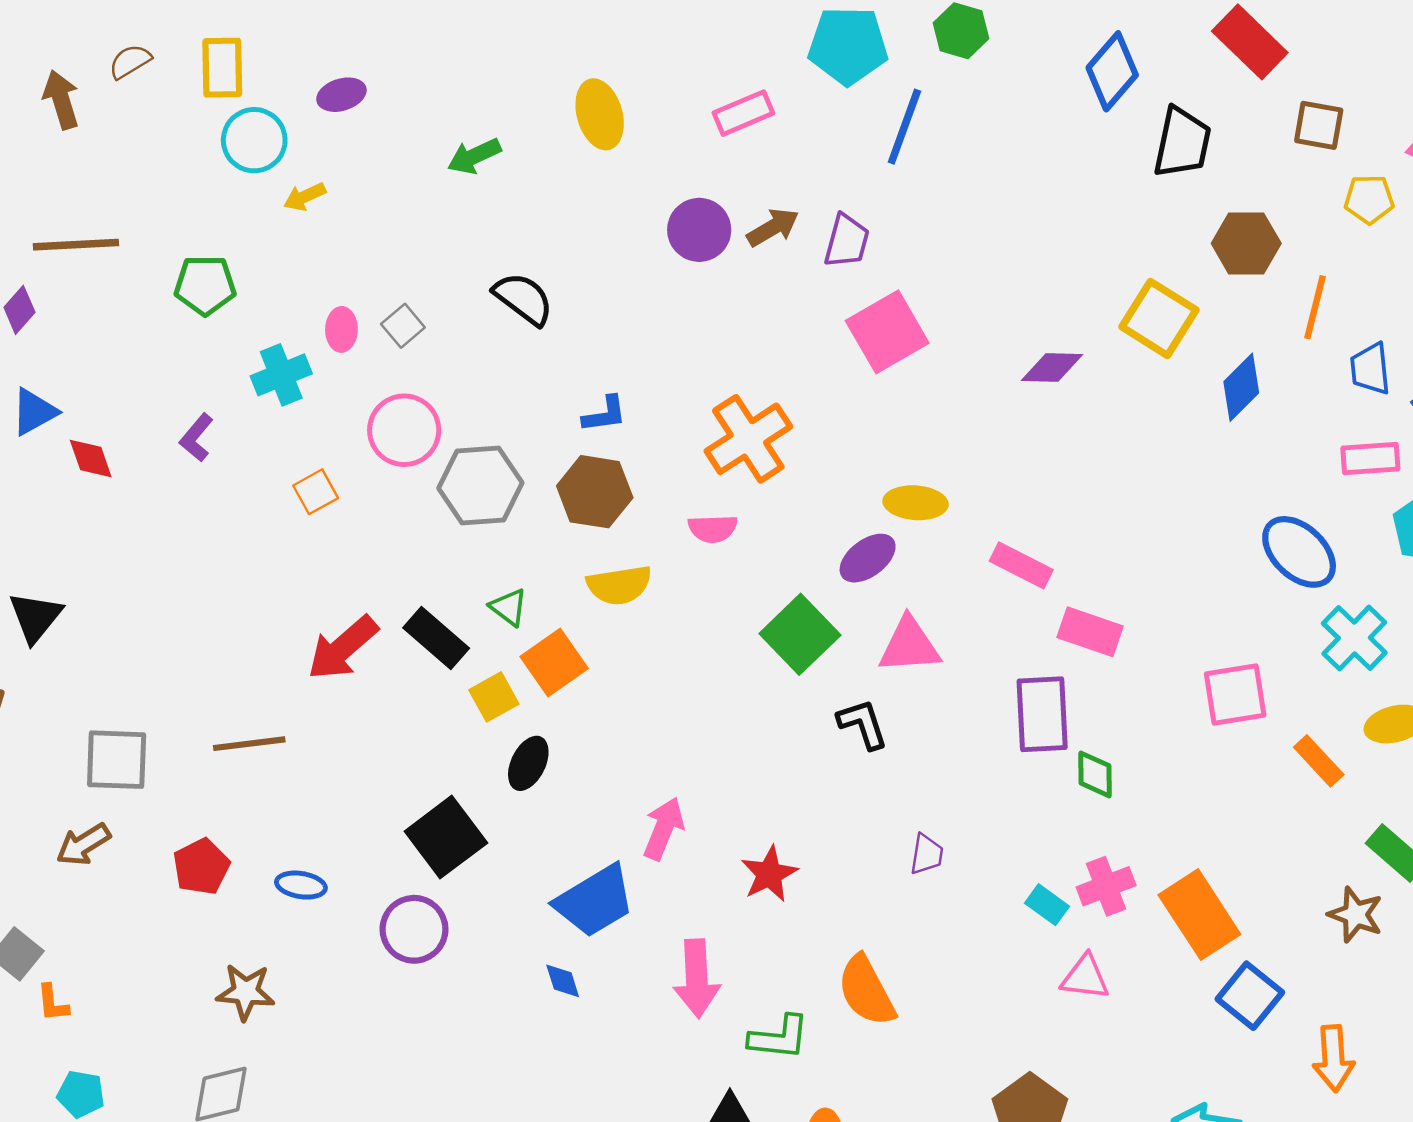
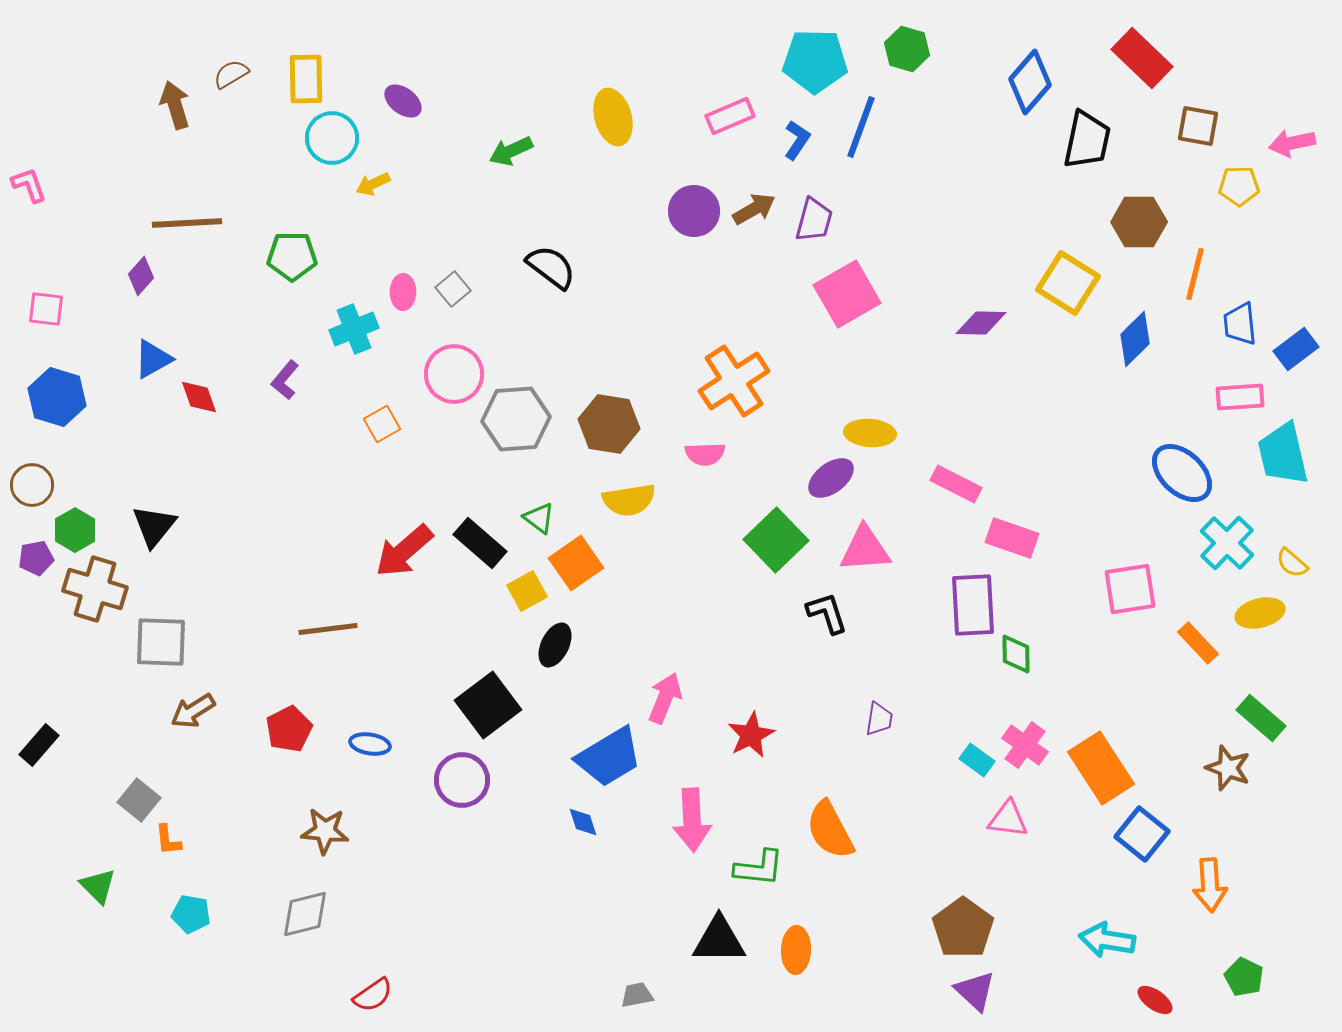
purple ellipse: (341, 95) -> (403, 101), turned 54
blue L-shape: (605, 414) -> (797, 140), moved, turned -48
gray square: (117, 760) -> (161, 642), moved
pink cross: (1106, 886) -> (1025, 745), turned -33

